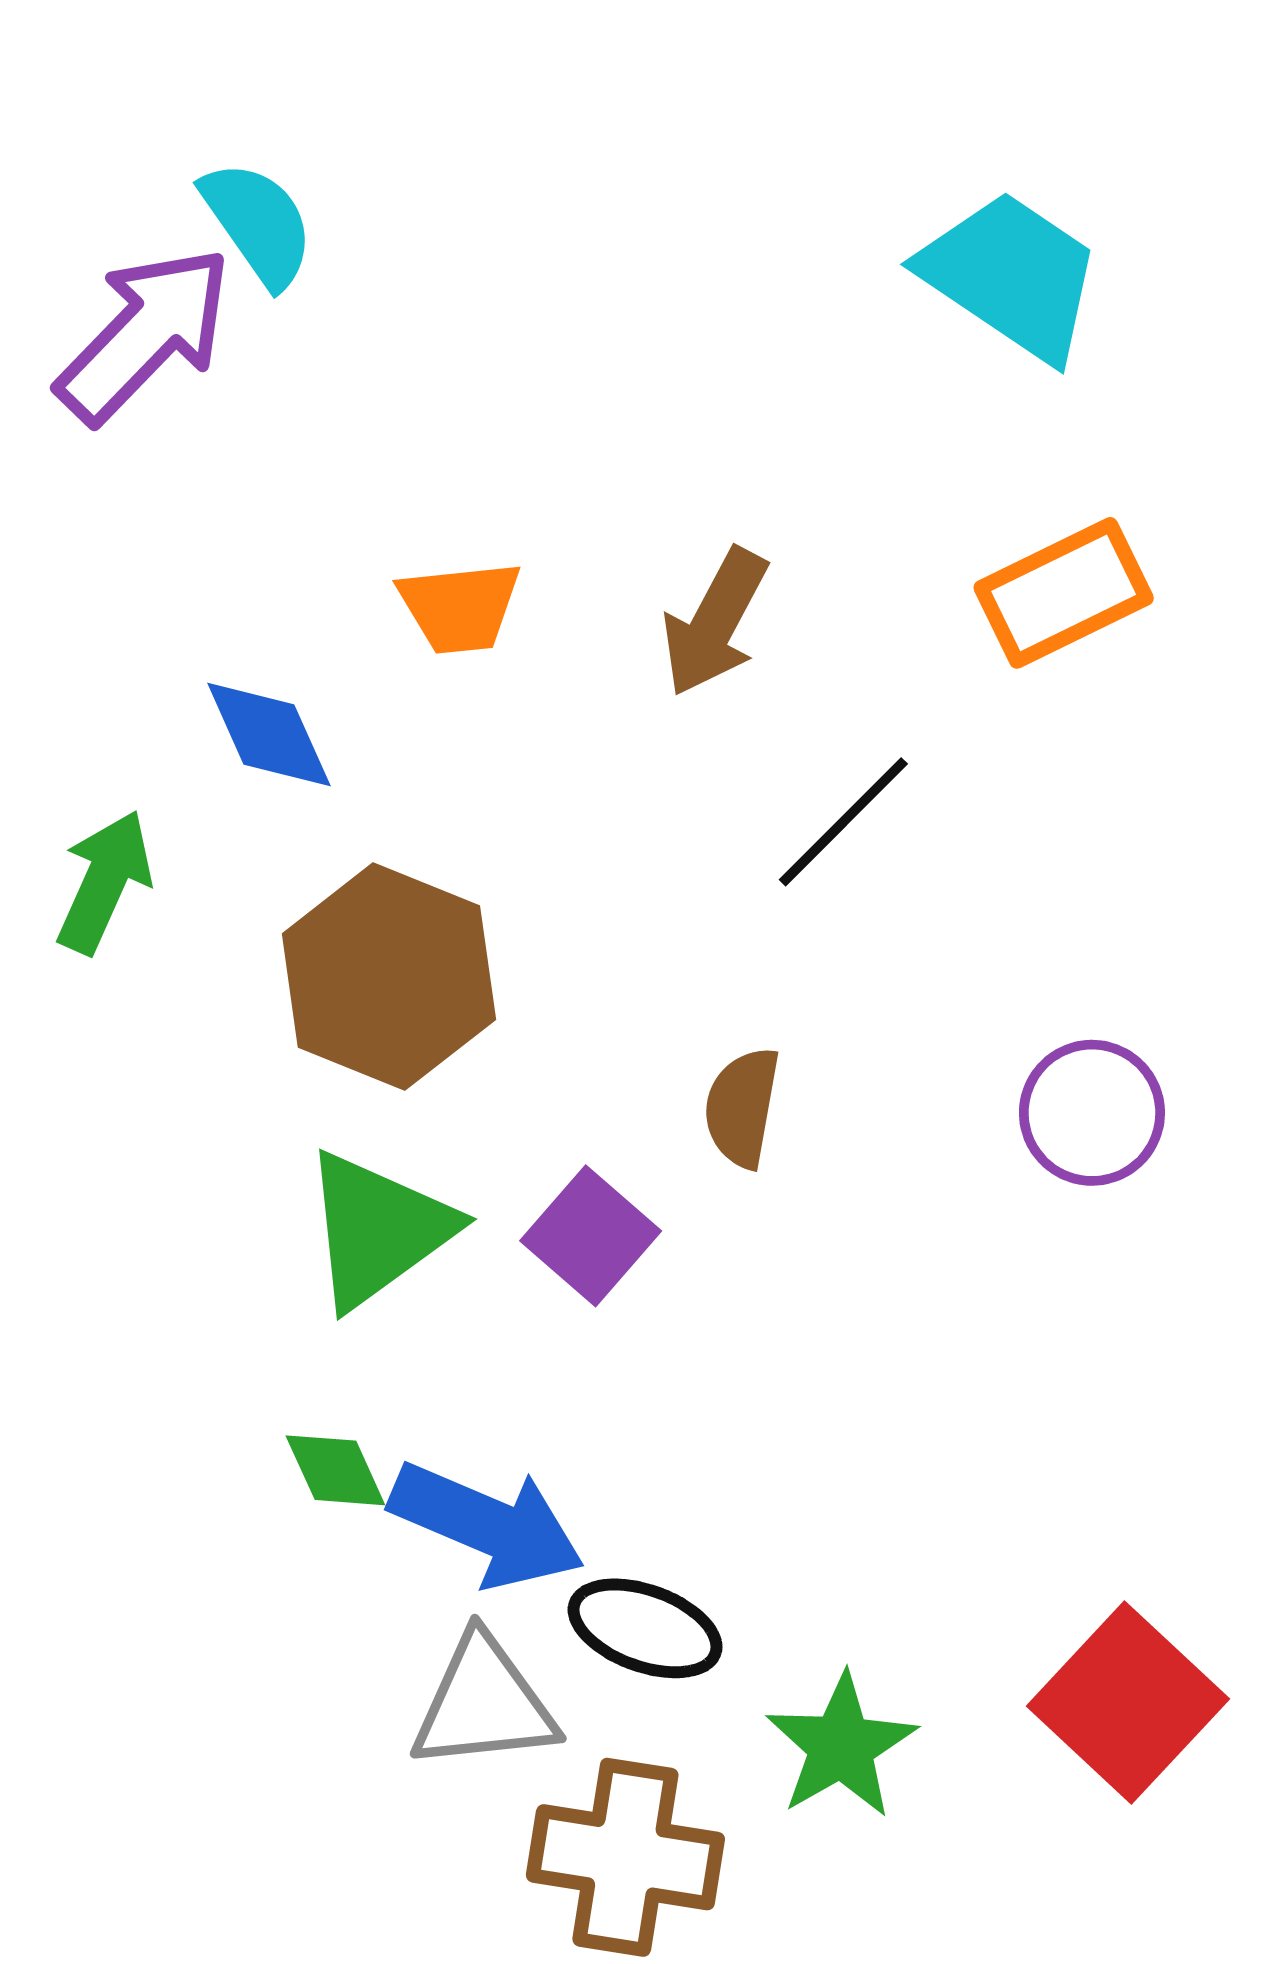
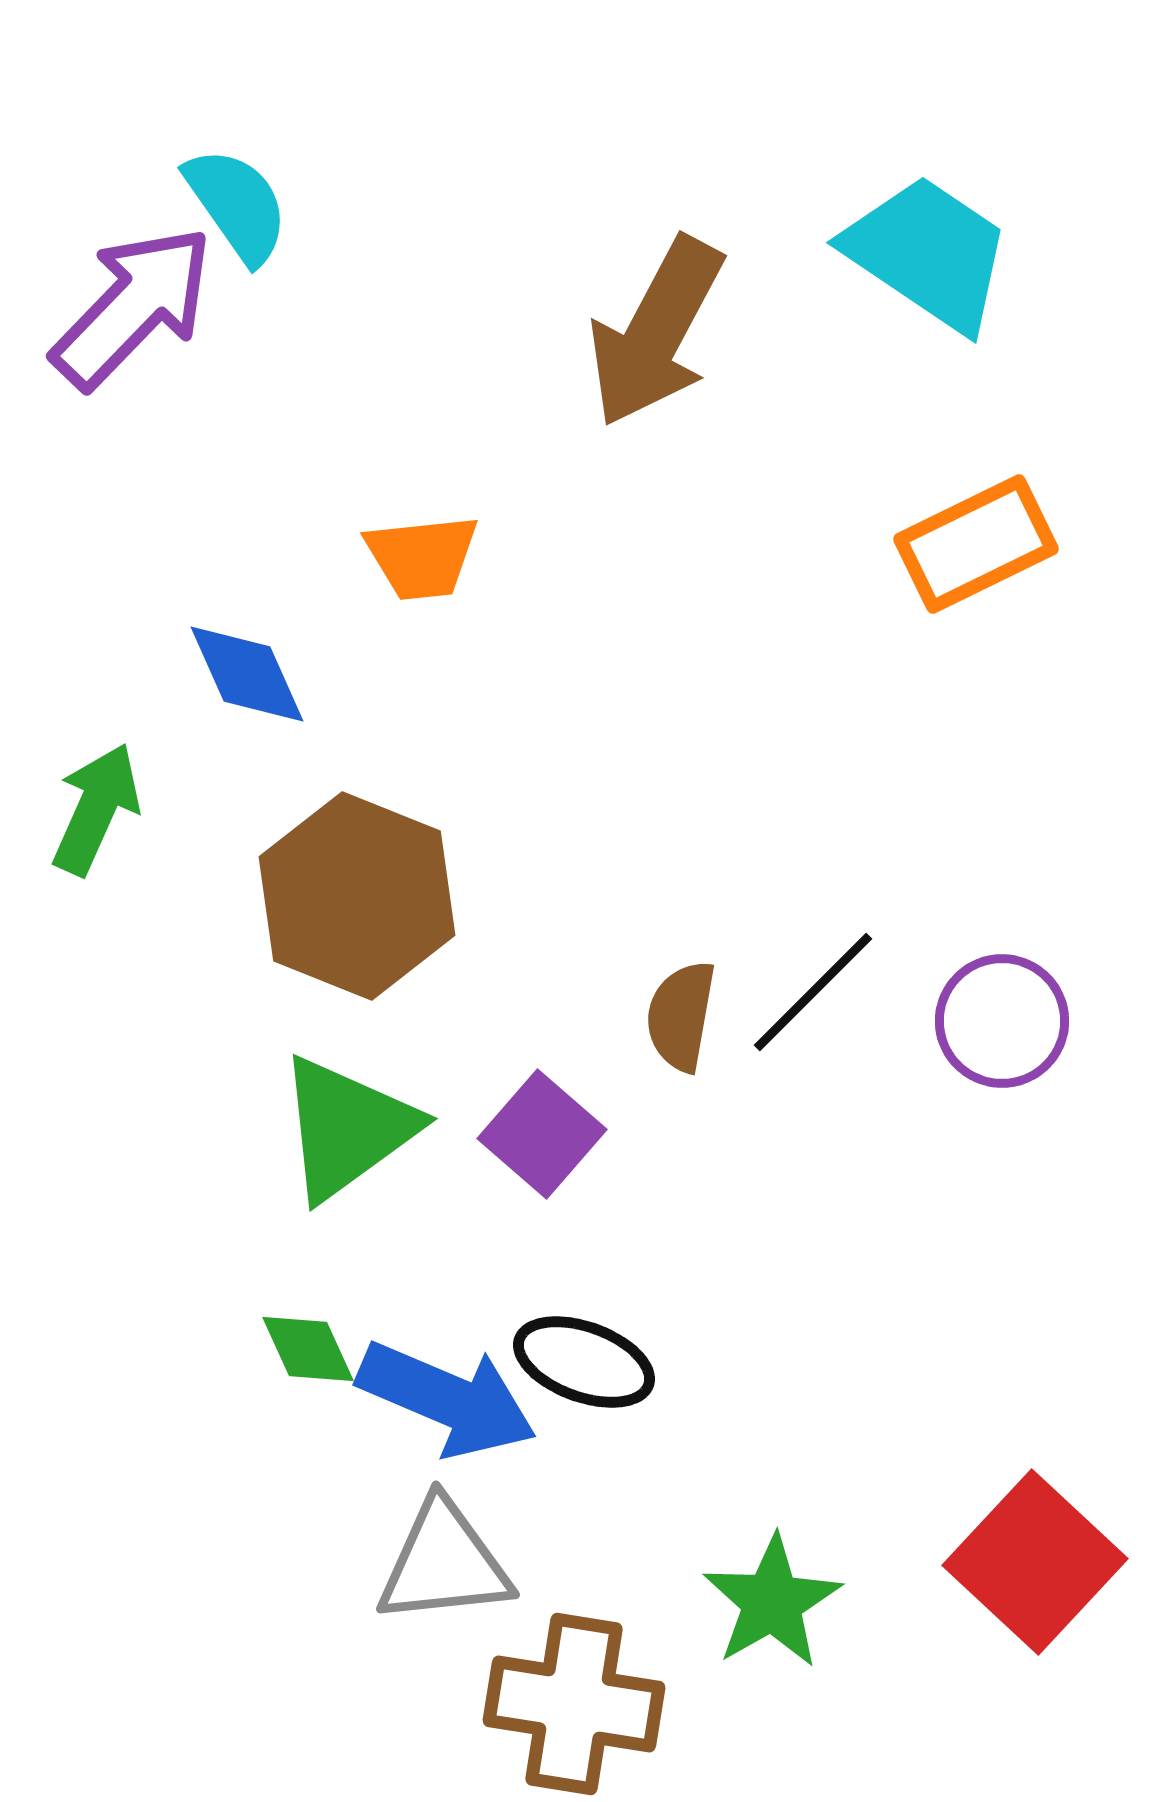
brown arrow: (715, 622) -> (656, 332), moved, size x1.4
black line: (843, 822) -> (813, 992), moved
black ellipse: (645, 1628) -> (584, 1362), moved

